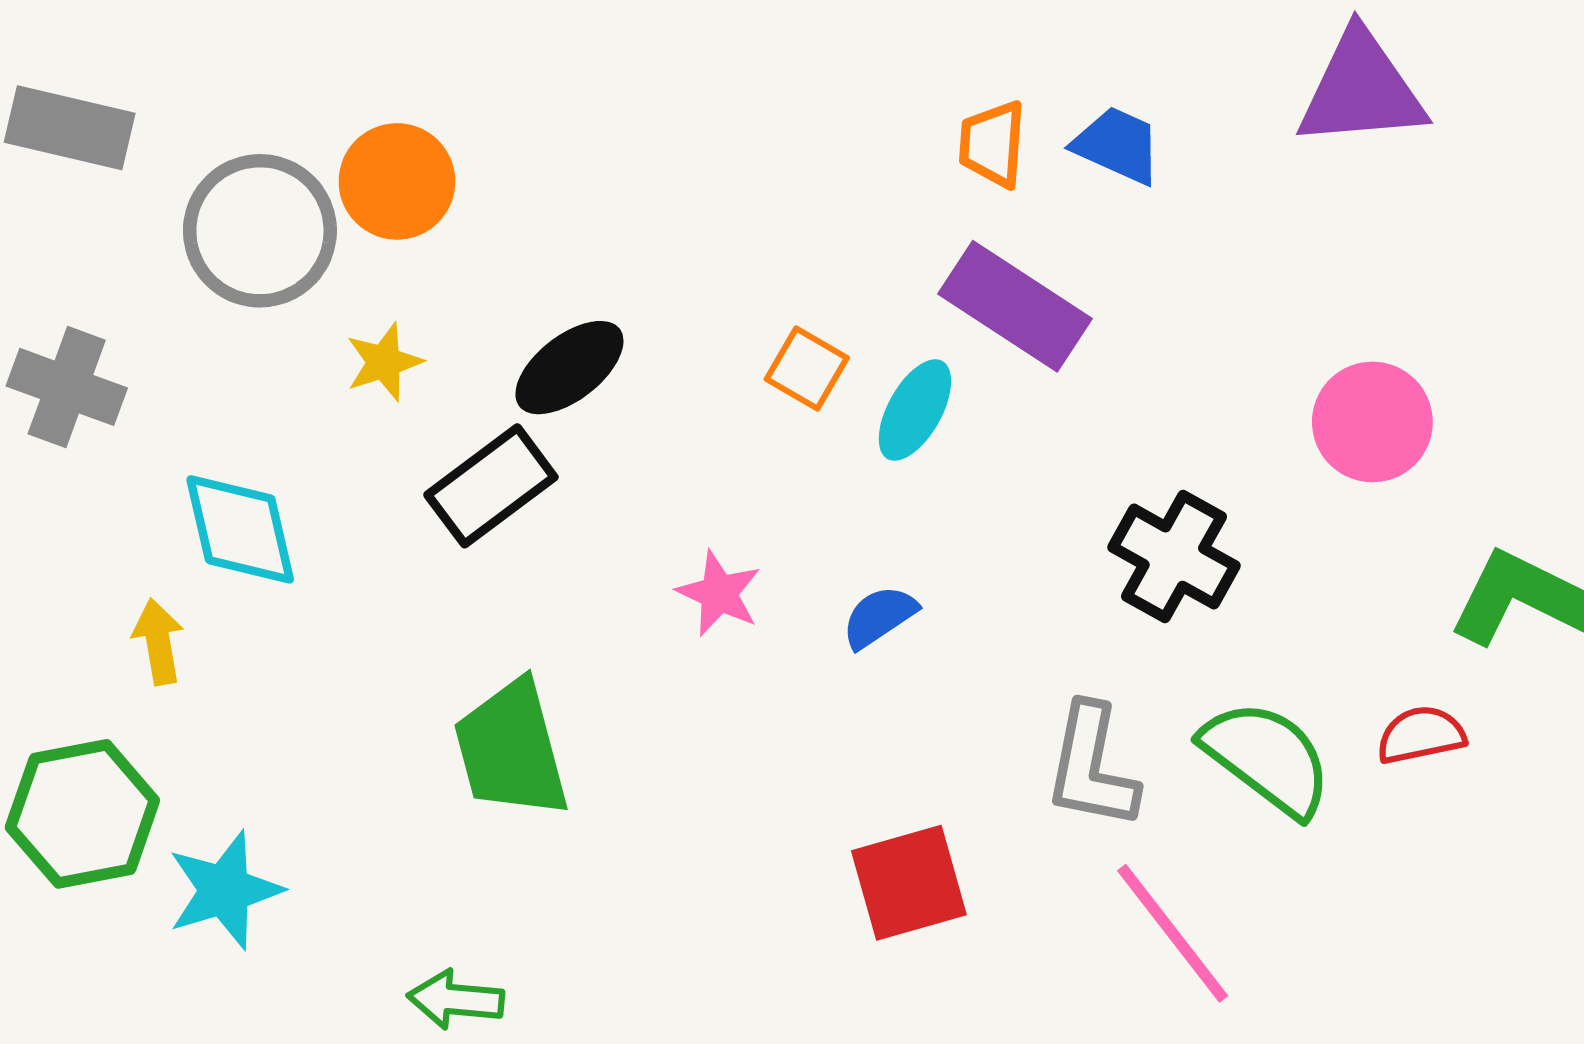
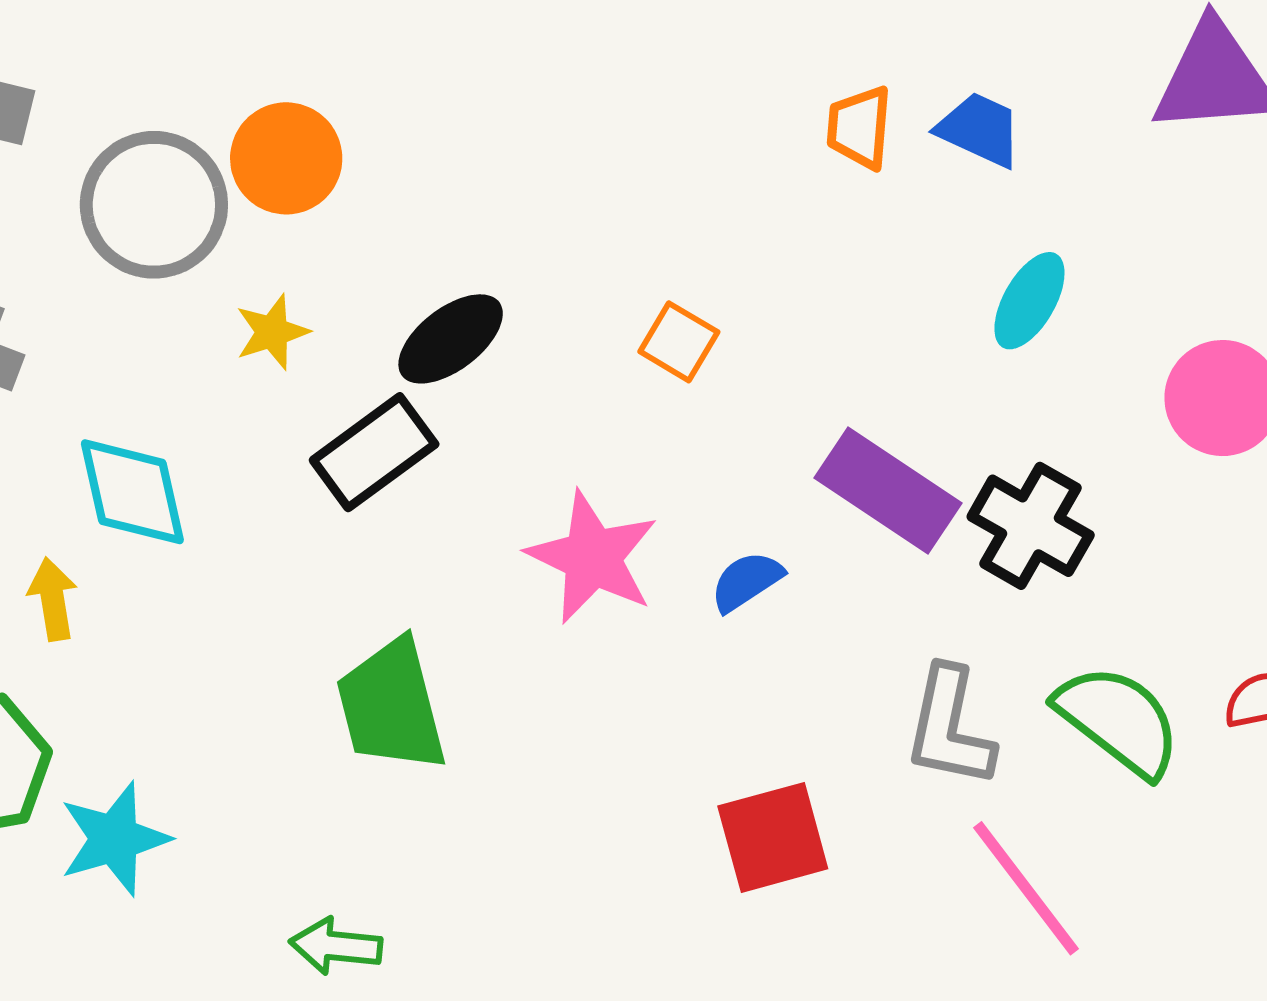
purple rectangle: (1015, 306) -> (888, 491), moved
cyan ellipse: (915, 410) -> (1029, 301), moved
pink star: (719, 593) -> (592, 557), size x1.6

